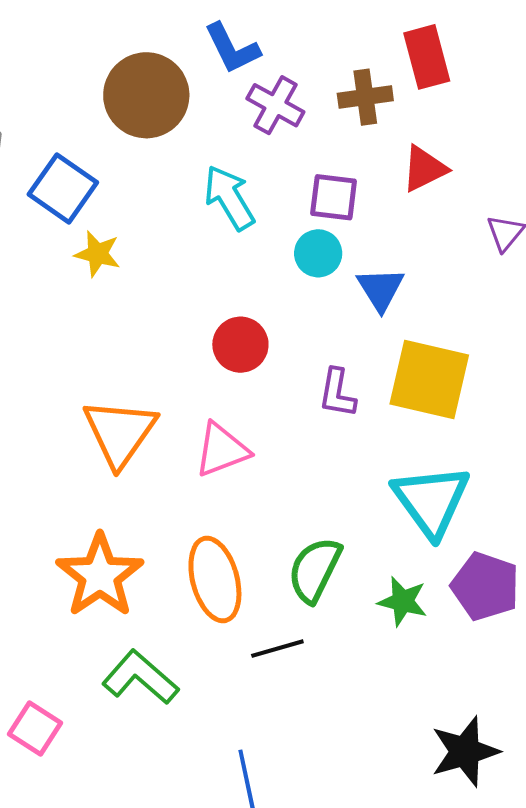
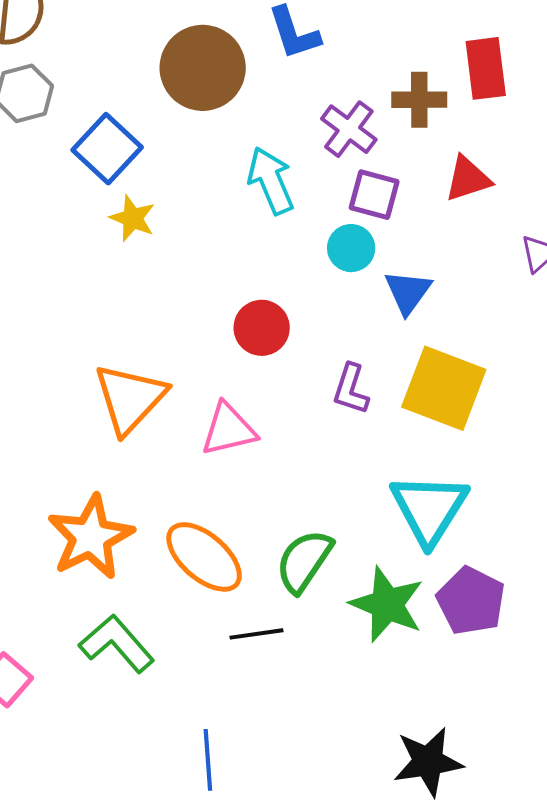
purple cross: (275, 105) -> (349, 129), moved
orange ellipse: (215, 580) -> (204, 557), turned -42
green star: (403, 601) -> (387, 604), size x1.5

